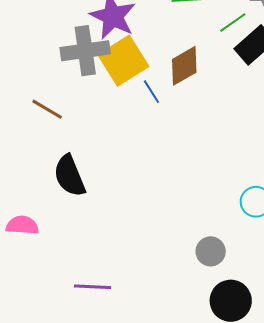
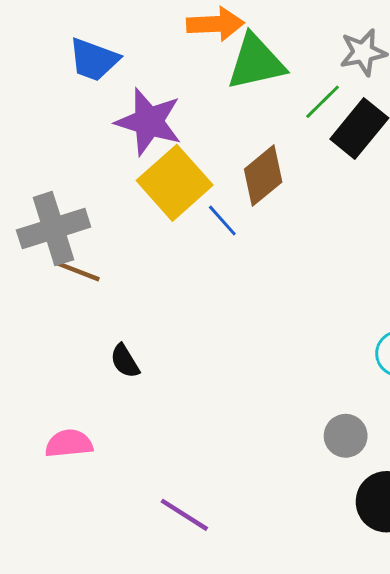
gray cross: (85, 51) -> (54, 229), moved
black semicircle: (70, 176) -> (125, 361), size x0.6
purple line: (92, 287) -> (184, 515), turned 39

